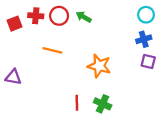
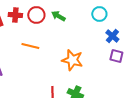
cyan circle: (146, 15) -> (99, 14), moved
blue cross: (144, 39) -> (112, 36), turned -32

